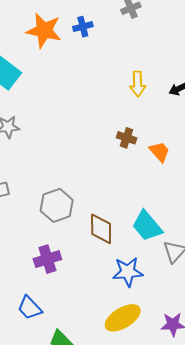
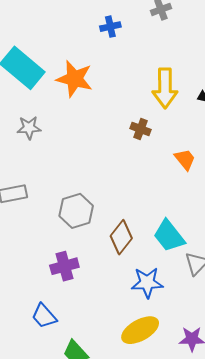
orange star: (44, 31) -> (75, 79), moved
yellow arrow: (138, 84) -> (165, 88), size x1.5
brown cross: (127, 138) -> (141, 129), moved
brown diamond: (101, 229) -> (121, 237), turned 36

